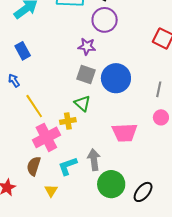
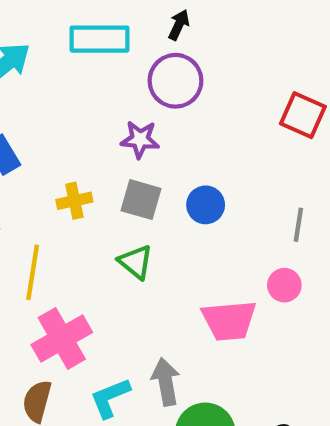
blue circle: (116, 78) -> (206, 205), size x0.6
yellow line: (34, 106) -> (33, 272), turned 45
pink circle: (161, 117) -> (284, 285), moved
yellow cross: (68, 121) -> (74, 201), moved

